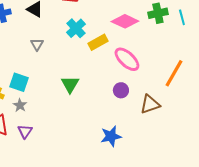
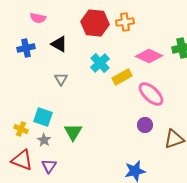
green triangle: (70, 84) -> (73, 132), moved

